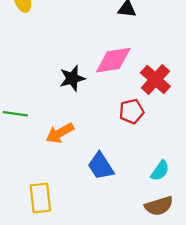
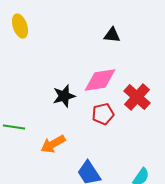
red pentagon: (132, 111) -> (103, 114), moved

